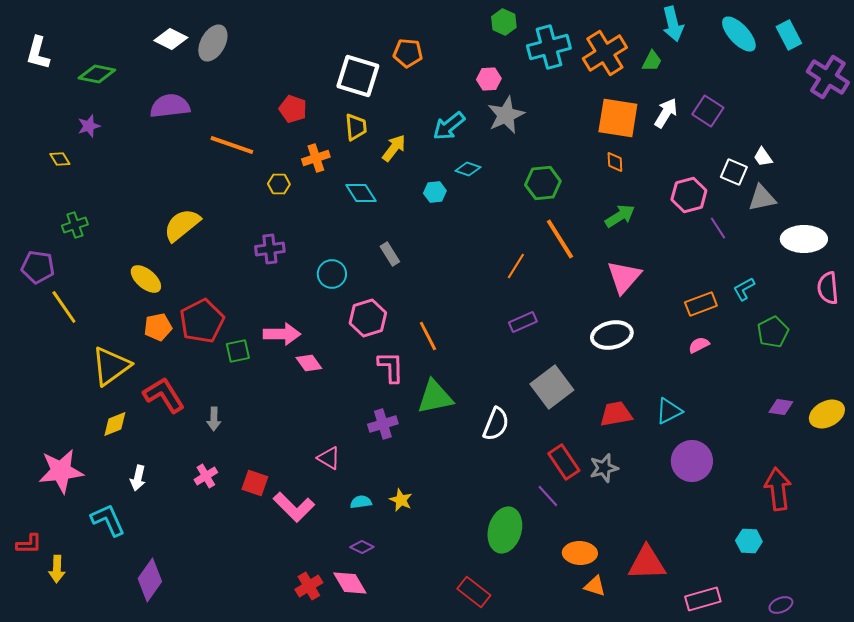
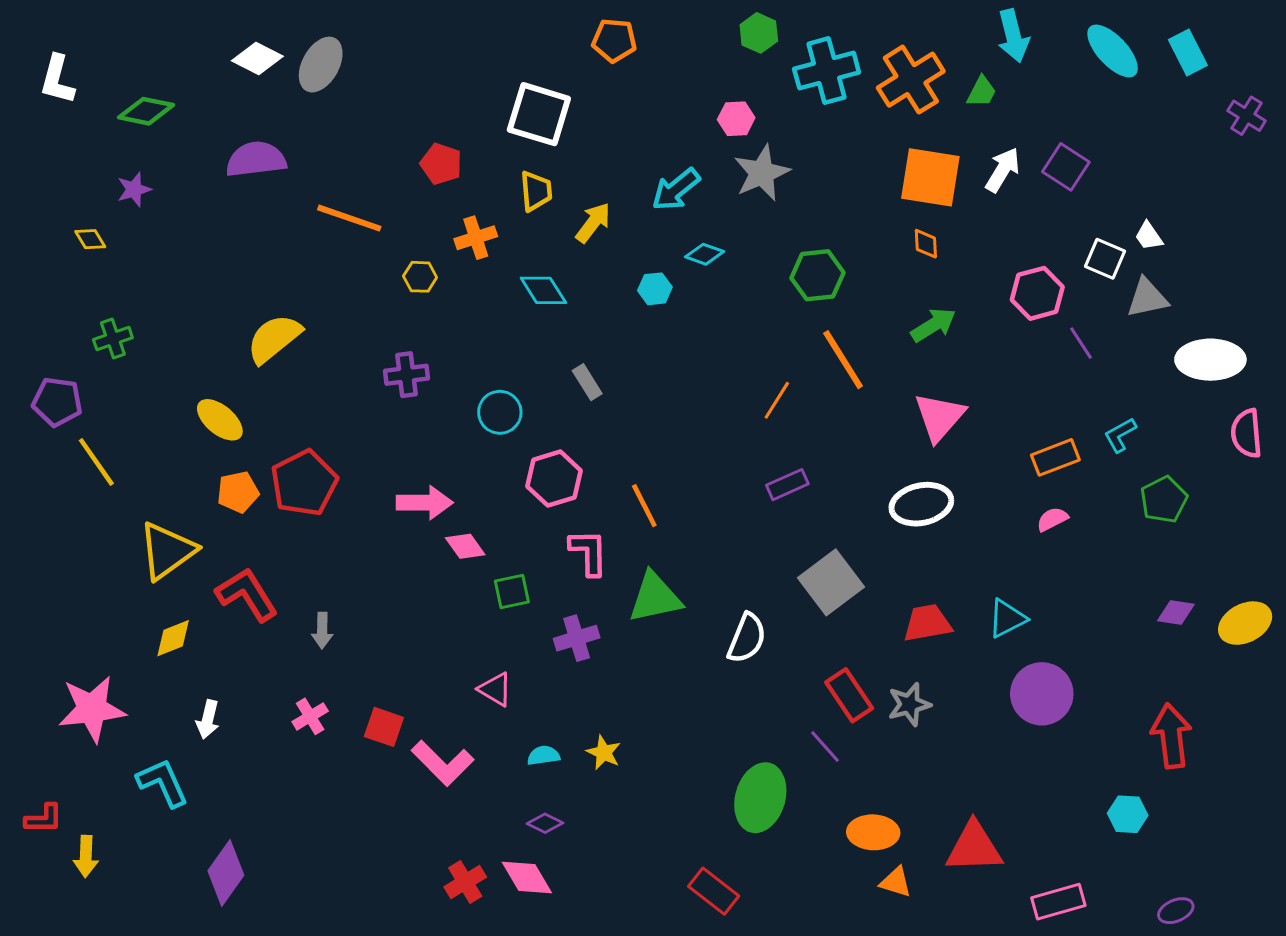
orange pentagon: (408, 53) -> (614, 40), moved
purple cross: (828, 77) -> (1247, 116), size x0.6
green square: (238, 351) -> (512, 591), moved

